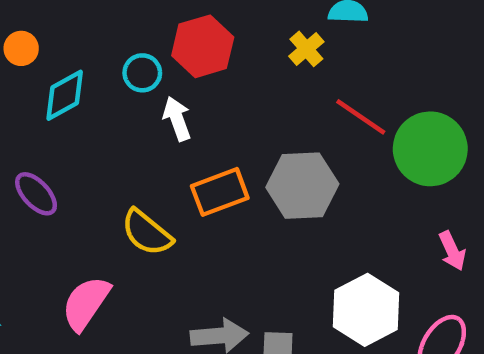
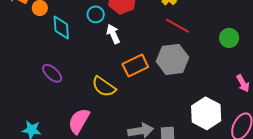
cyan diamond: (65, 95) -> (61, 28), turned -60
red line: (361, 117) -> (177, 26), moved
green circle: (430, 149) -> (229, 38), size x0.6

